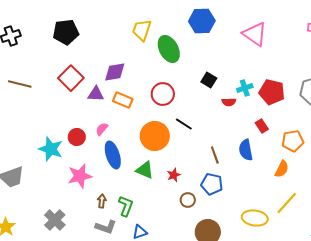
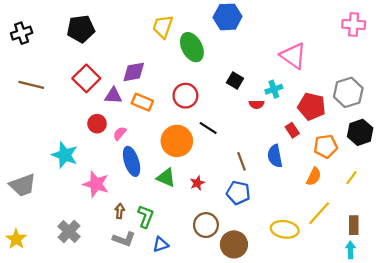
pink triangle: (255, 34) -> (293, 56), moved
red pentagon: (272, 92) -> (312, 106), moved
red circle: (77, 137) -> (97, 124), moved
pink star: (80, 176) -> (96, 184), turned 30
brown circle: (188, 200) -> (206, 225), moved, size x1.5

